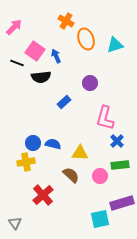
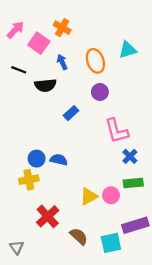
orange cross: (66, 21) -> (62, 28), moved
orange ellipse: (86, 39) -> (95, 61), moved
pink square: (35, 51) -> (39, 43), moved
pink L-shape: (105, 118) -> (117, 131), turned -30
yellow triangle: (80, 153) -> (89, 196), moved, turned -30
brown semicircle: (71, 175) -> (79, 236), moved

